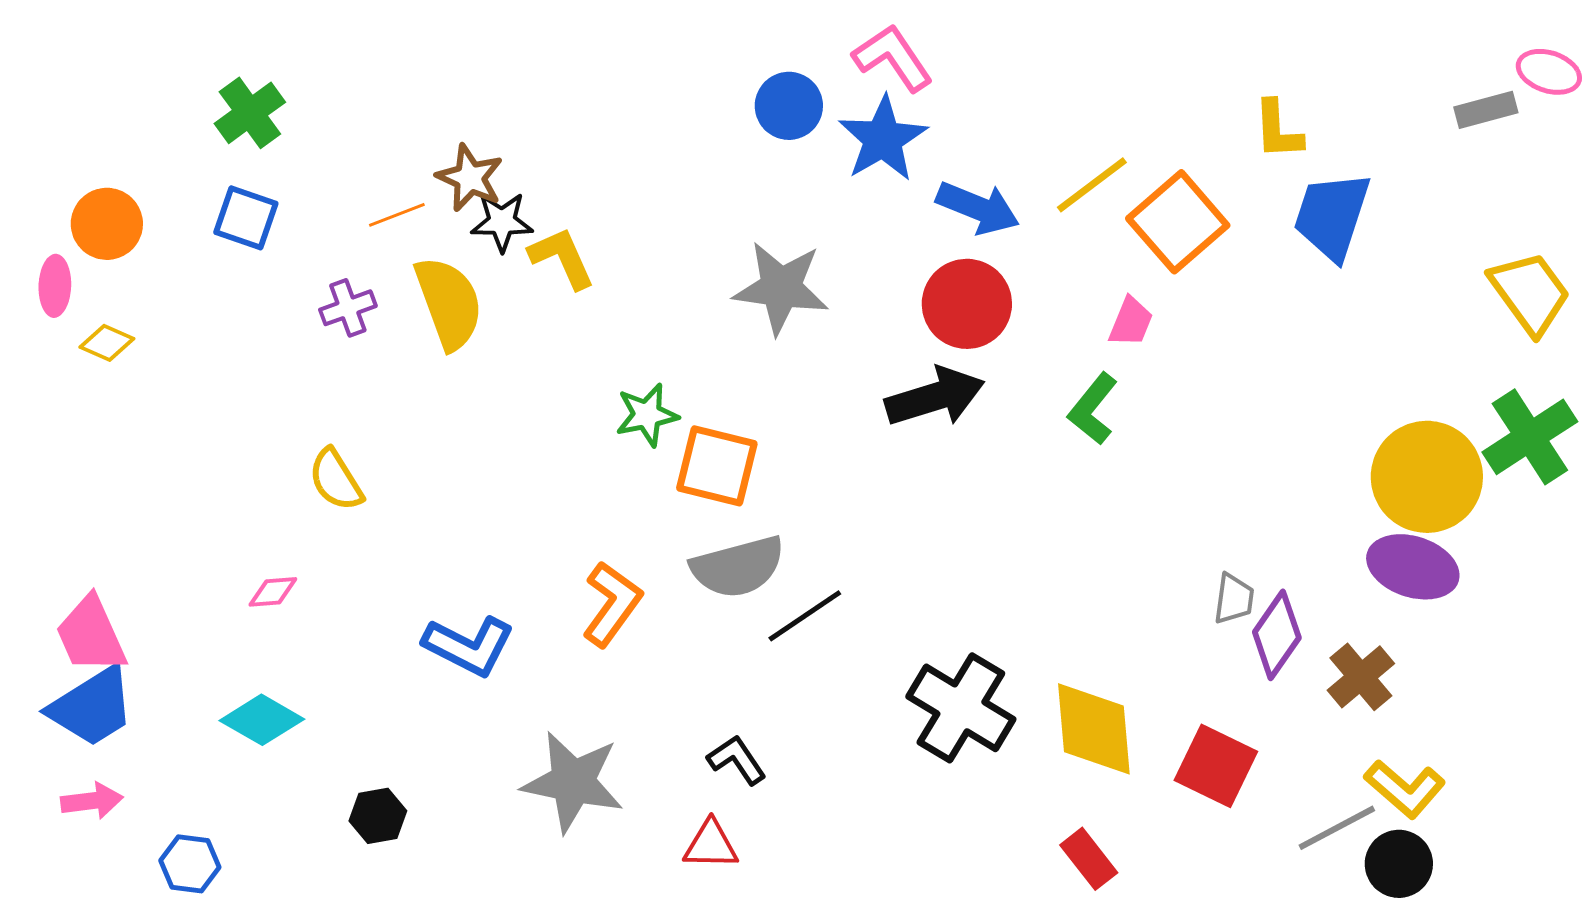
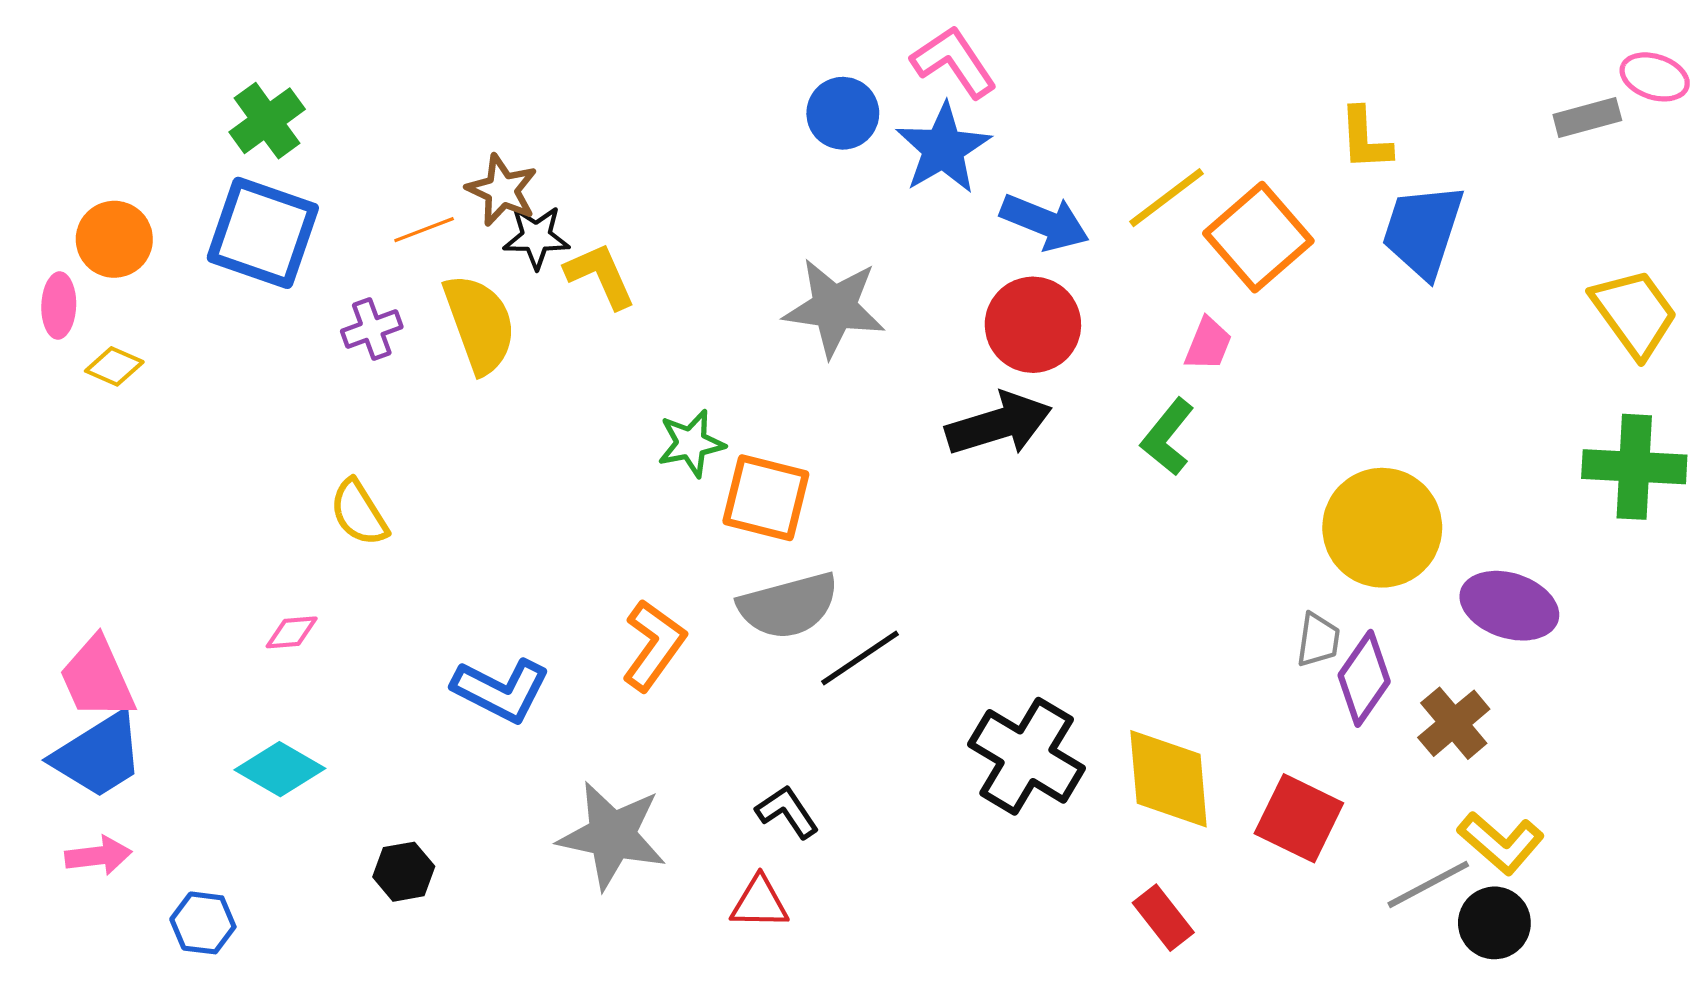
blue square: (246, 218) -> (263, 233), size x1.6
green cross: (1530, 437) -> (1634, 467), turned 36
yellow circle: (1427, 477) -> (1382, 528), moved

